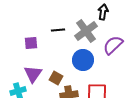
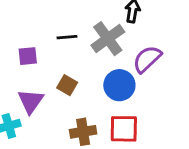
blue circle: (83, 60) -> (119, 85), moved
brown square: (56, 78) -> (67, 85), moved

